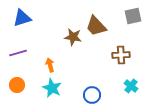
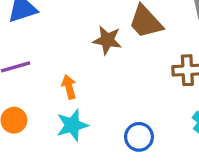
cyan star: (52, 88) -> (72, 125), turned 30

